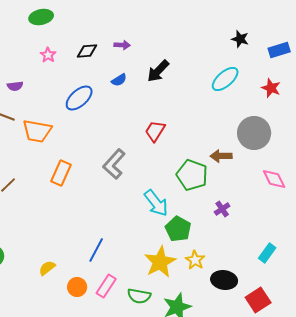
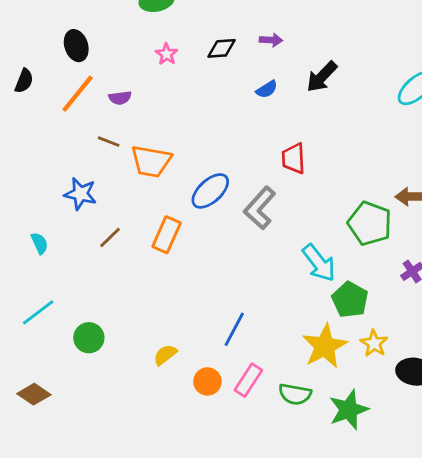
blue ellipse: (79, 98) -> (210, 191), moved
red trapezoid: (155, 131) -> (294, 159), moved, turned -35
orange rectangle: (61, 173) -> (167, 235), moved

